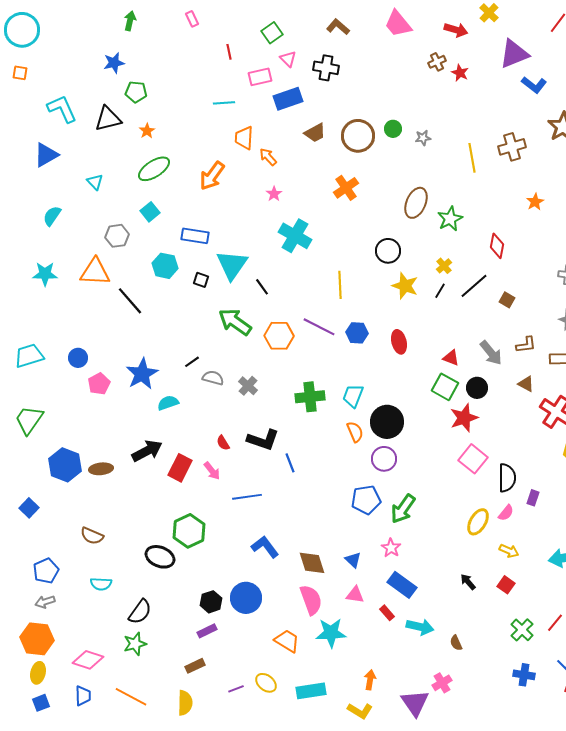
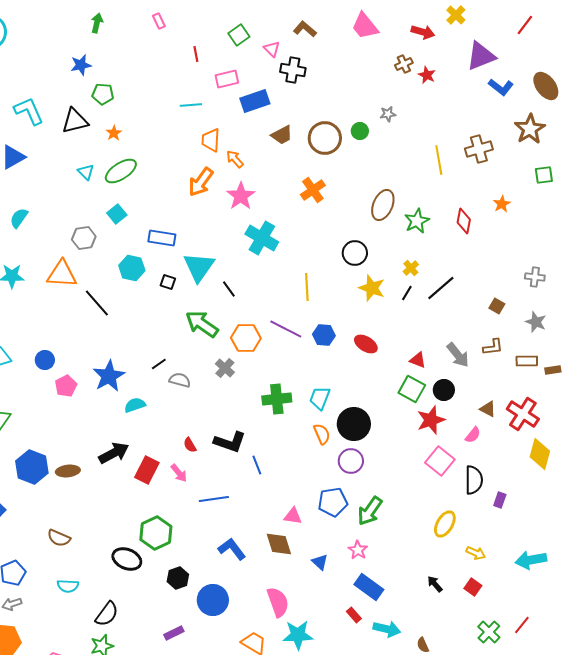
pink triangle: (288, 59) -> (272, 49), moved
gray star: (423, 138) -> (388, 114), moved
orange arrow: (212, 176) -> (201, 182), moved
cyan triangle: (95, 182) -> (86, 172), moved
pink star: (274, 194) -> (241, 196), size x1.8
red diamond: (497, 246) -> (464, 221), moved
brown square: (507, 300) -> (497, 306), moved
red ellipse: (399, 342) -> (366, 344), turned -45
brown triangle: (526, 384) -> (488, 409), moved
gray cross: (248, 386) -> (225, 368), moved
pink semicircle: (506, 513) -> (473, 435), moved
brown diamond: (312, 563) -> (279, 544), moved
pink triangle: (355, 595) -> (293, 516), moved
black hexagon: (211, 602) -> (178, 578), moved

